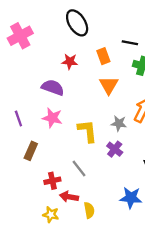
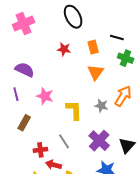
purple semicircle: (53, 87) -> (25, 70), moved
purple cross: (115, 149) -> (99, 141), moved, size x1.5

